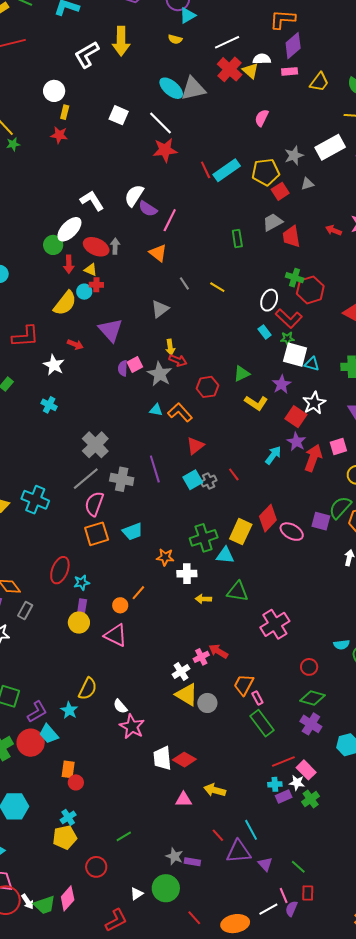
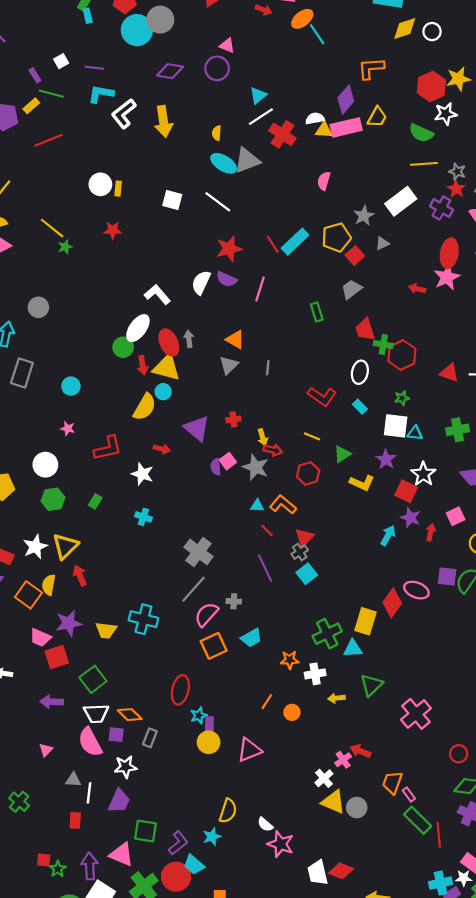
cyan triangle: (188, 15) -> (258, 95), moved
orange L-shape: (283, 19) -> (371, 68), moved
yellow semicircle: (175, 39) -> (217, 133), moved, turned 88
white line: (227, 42) -> (261, 117), moved
white L-shape: (87, 55) -> (124, 114), moved
yellow triangle: (251, 71) -> (324, 130), moved, turned -30
pink rectangle: (290, 71) -> (346, 127), size x1.8
yellow trapezoid: (319, 82) -> (377, 117), moved
yellow rectangle: (65, 112) -> (118, 189), moved
red star: (165, 150) -> (229, 249), moved
purple semicircle: (148, 209) -> (226, 279), moved
pink line: (170, 220) -> (260, 289), moved
red trapezoid: (291, 237) -> (365, 330), moved
red ellipse: (96, 247) -> (169, 343), turned 50
yellow triangle: (91, 270) -> (167, 368), size x2.0
gray line: (184, 283) -> (268, 368), turned 48
red cross: (96, 285) -> (233, 419), moved
yellow line: (217, 287) -> (312, 436), moved
gray triangle: (160, 309) -> (229, 365), moved
red L-shape: (289, 318) -> (322, 396), moved
green star: (287, 338) -> (402, 398), moved
red arrow: (313, 458) -> (431, 532), size x0.6
red line: (234, 474) -> (267, 530), moved
gray cross: (122, 479) -> (234, 601), moved, size x0.6
gray cross: (209, 481) -> (300, 552), moved
pink semicircle: (94, 504) -> (206, 614), turned 30
purple square: (321, 521) -> (447, 576), moved
pink ellipse: (292, 532) -> (416, 590), moved
cyan star: (82, 583) -> (199, 716), moved
green triangle: (238, 592) -> (371, 685), turned -45
orange circle: (120, 605) -> (292, 712), moved
pink triangle: (116, 635) -> (249, 750), turned -40
cyan star: (69, 710) -> (212, 837), turned 30
red line: (283, 761) -> (439, 835), moved, turned -65
cyan cross: (275, 784) -> (441, 883), size x1.5

